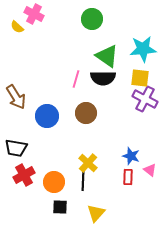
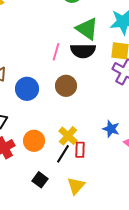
red rectangle: (128, 177) -> (80, 150), moved
black line: (83, 181) -> (63, 154), turned 30
orange circle: (54, 182) -> (34, 141), moved
black square: (60, 207) -> (40, 180), turned 35

